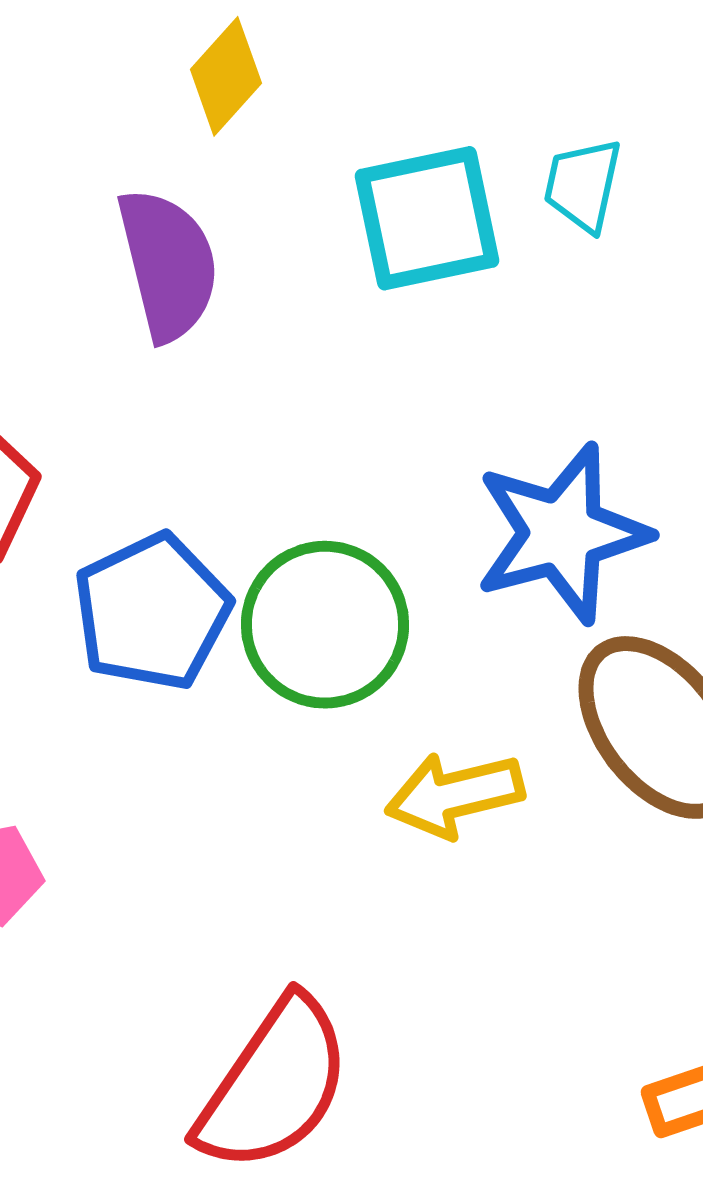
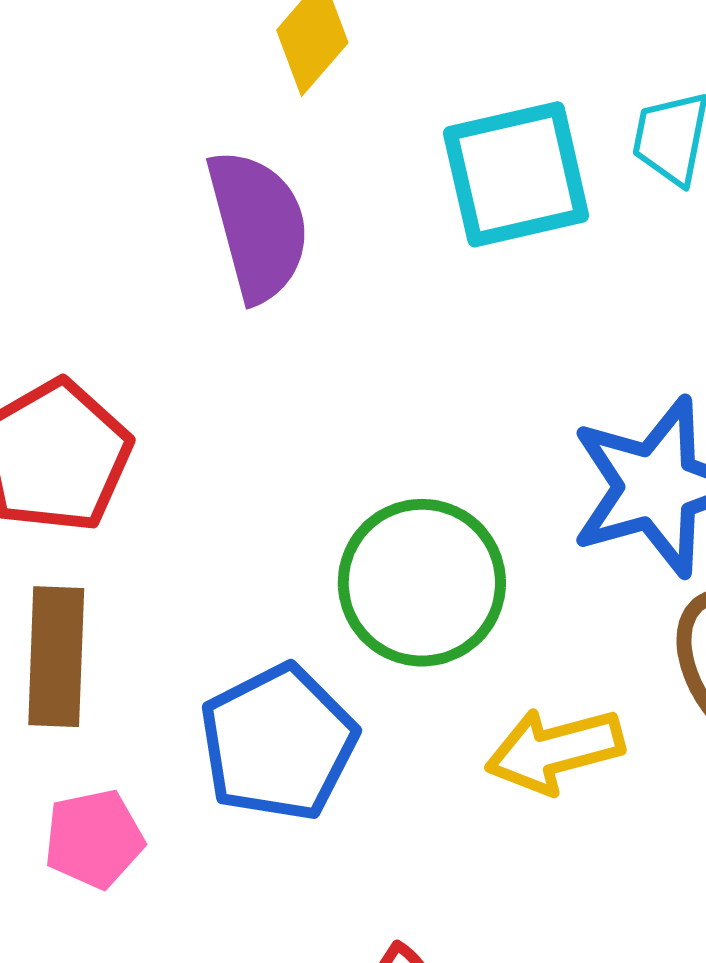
blue pentagon: (152, 612) -> (278, 743), moved

